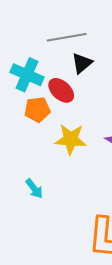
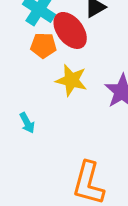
red ellipse: (61, 90) -> (70, 30), size x1.4

